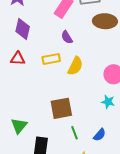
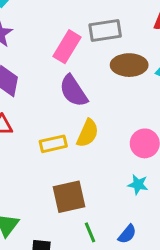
purple semicircle: (67, 37) -> (73, 91), size x1.6
yellow rectangle: (51, 59) -> (53, 144), moved

